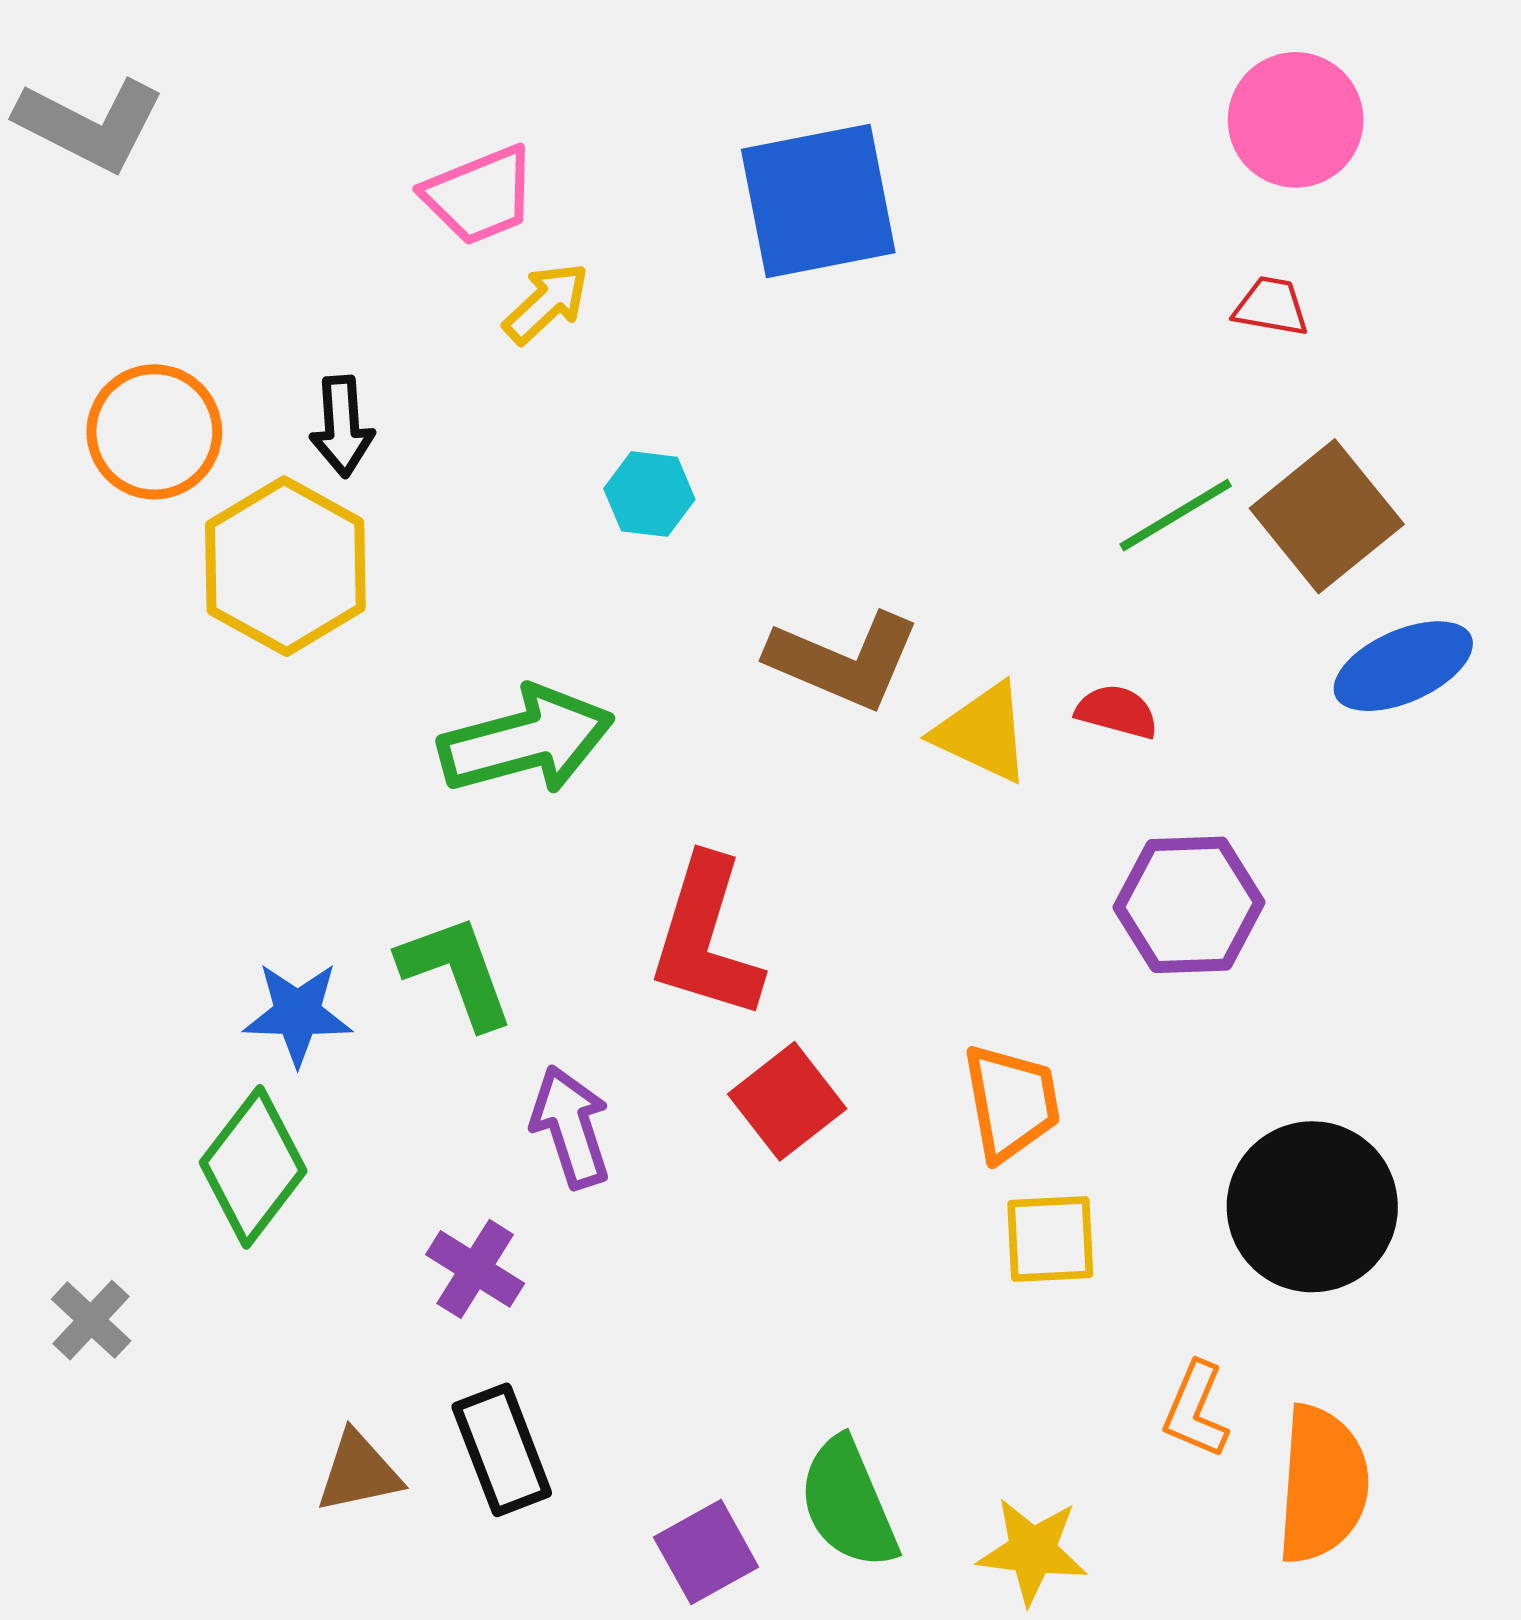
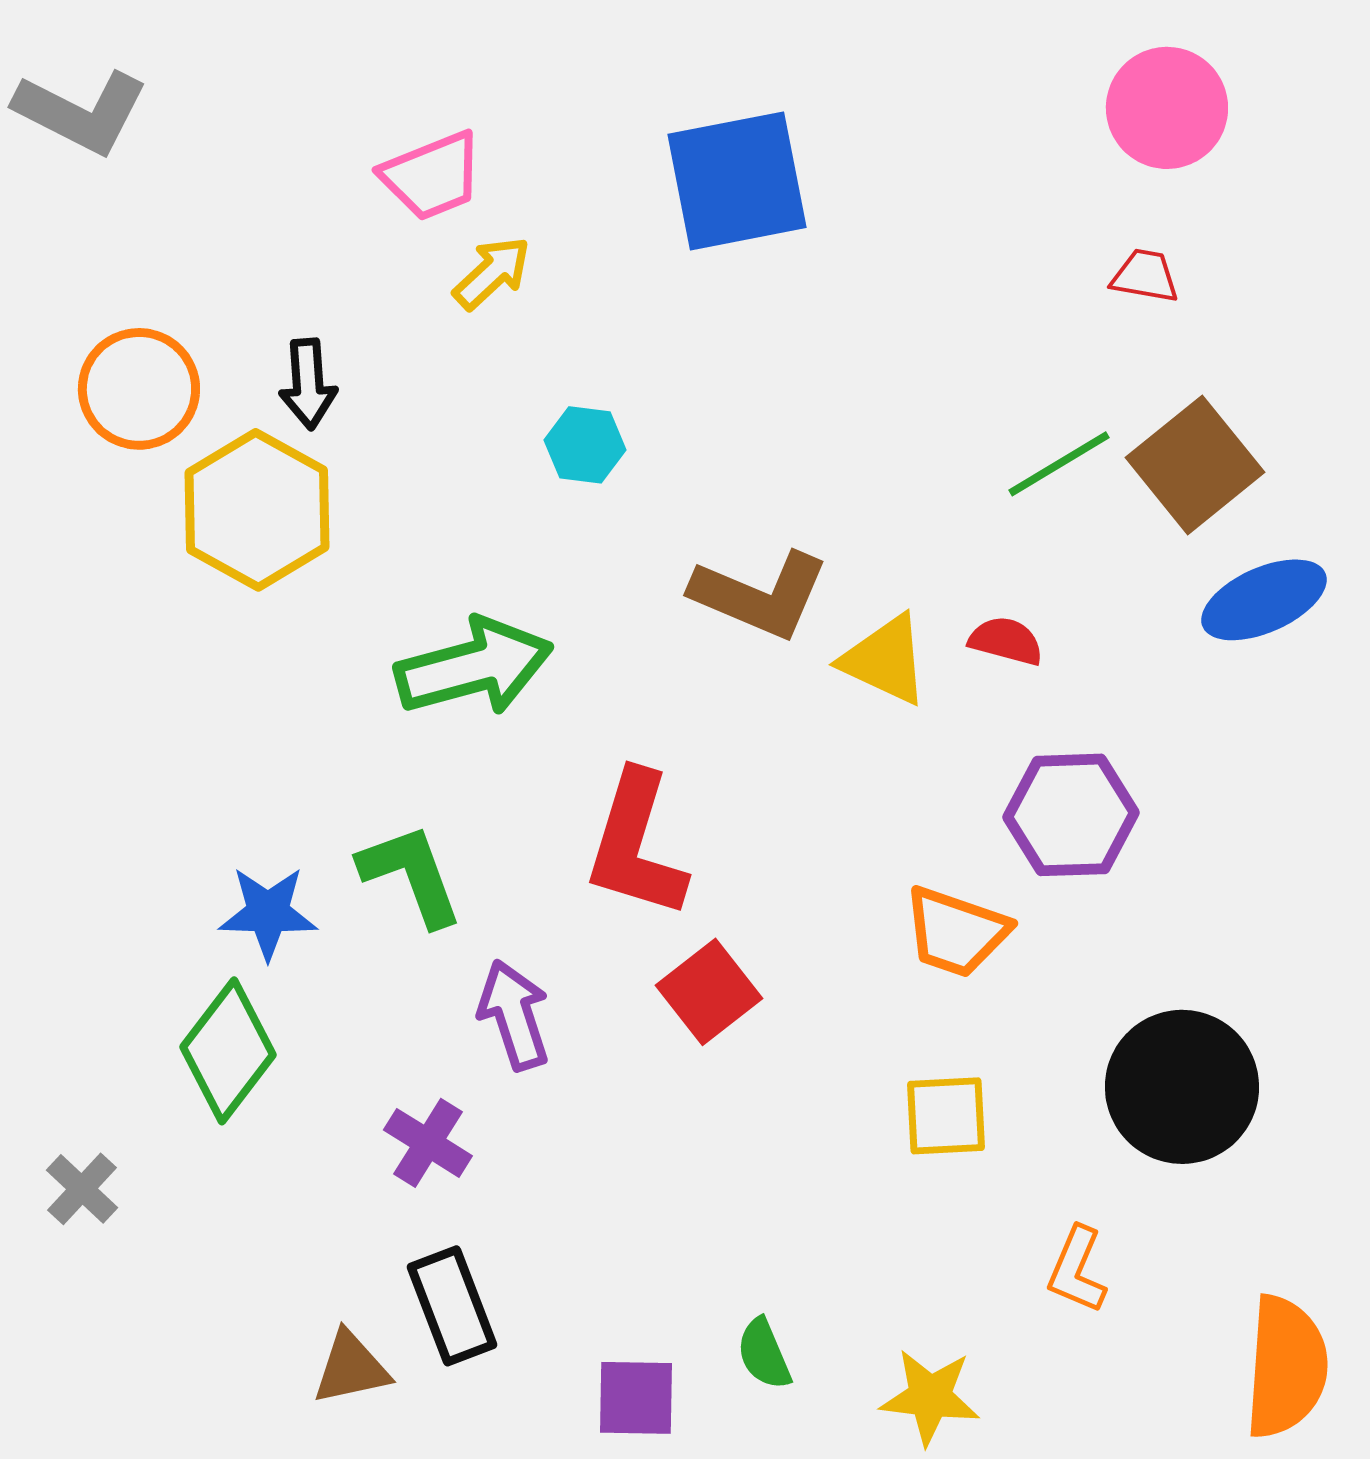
orange trapezoid: (1011, 1102) -> (956, 932), moved, turned 119
brown triangle: (359, 1472) -> (351, 1368), moved
orange semicircle: (1322, 1484) -> (1286, 1367), moved
green semicircle: (848, 1503) -> (764, 1354), size x0.6
purple square: (706, 1552) -> (636, 1398), turned 30

